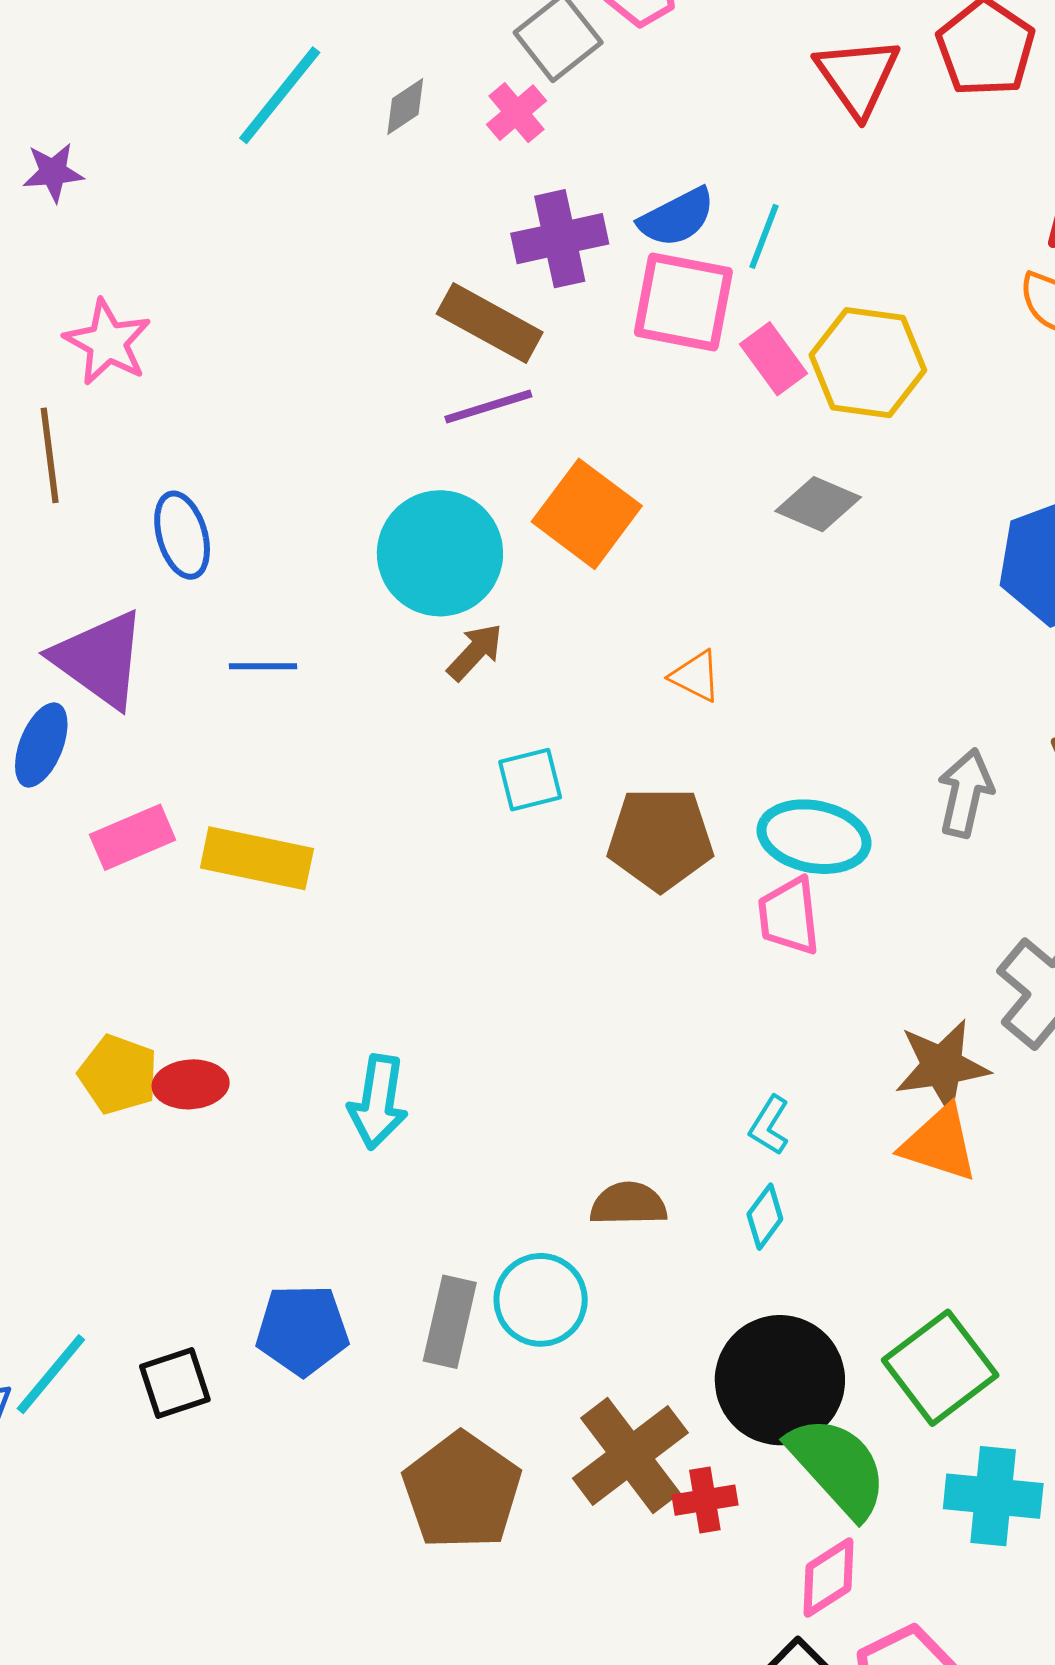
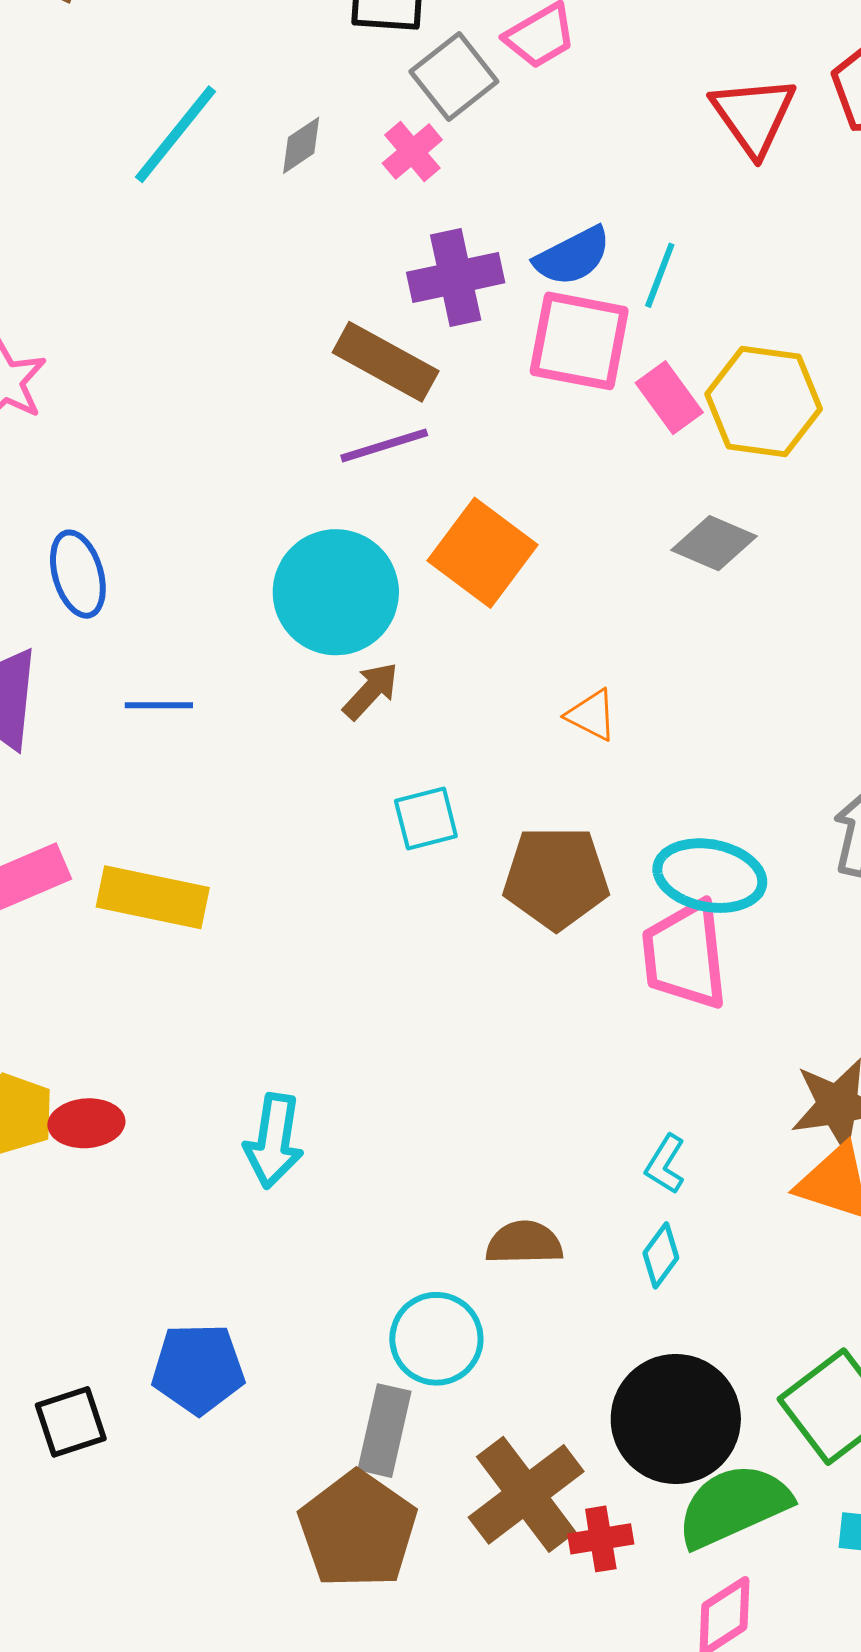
pink trapezoid: (789, 916) -> (685, 955), size x1.4
gray rectangle: (450, 1322) -> (384, 1431), moved
green semicircle: (838, 1467) -> (734, 1506), turned -72

